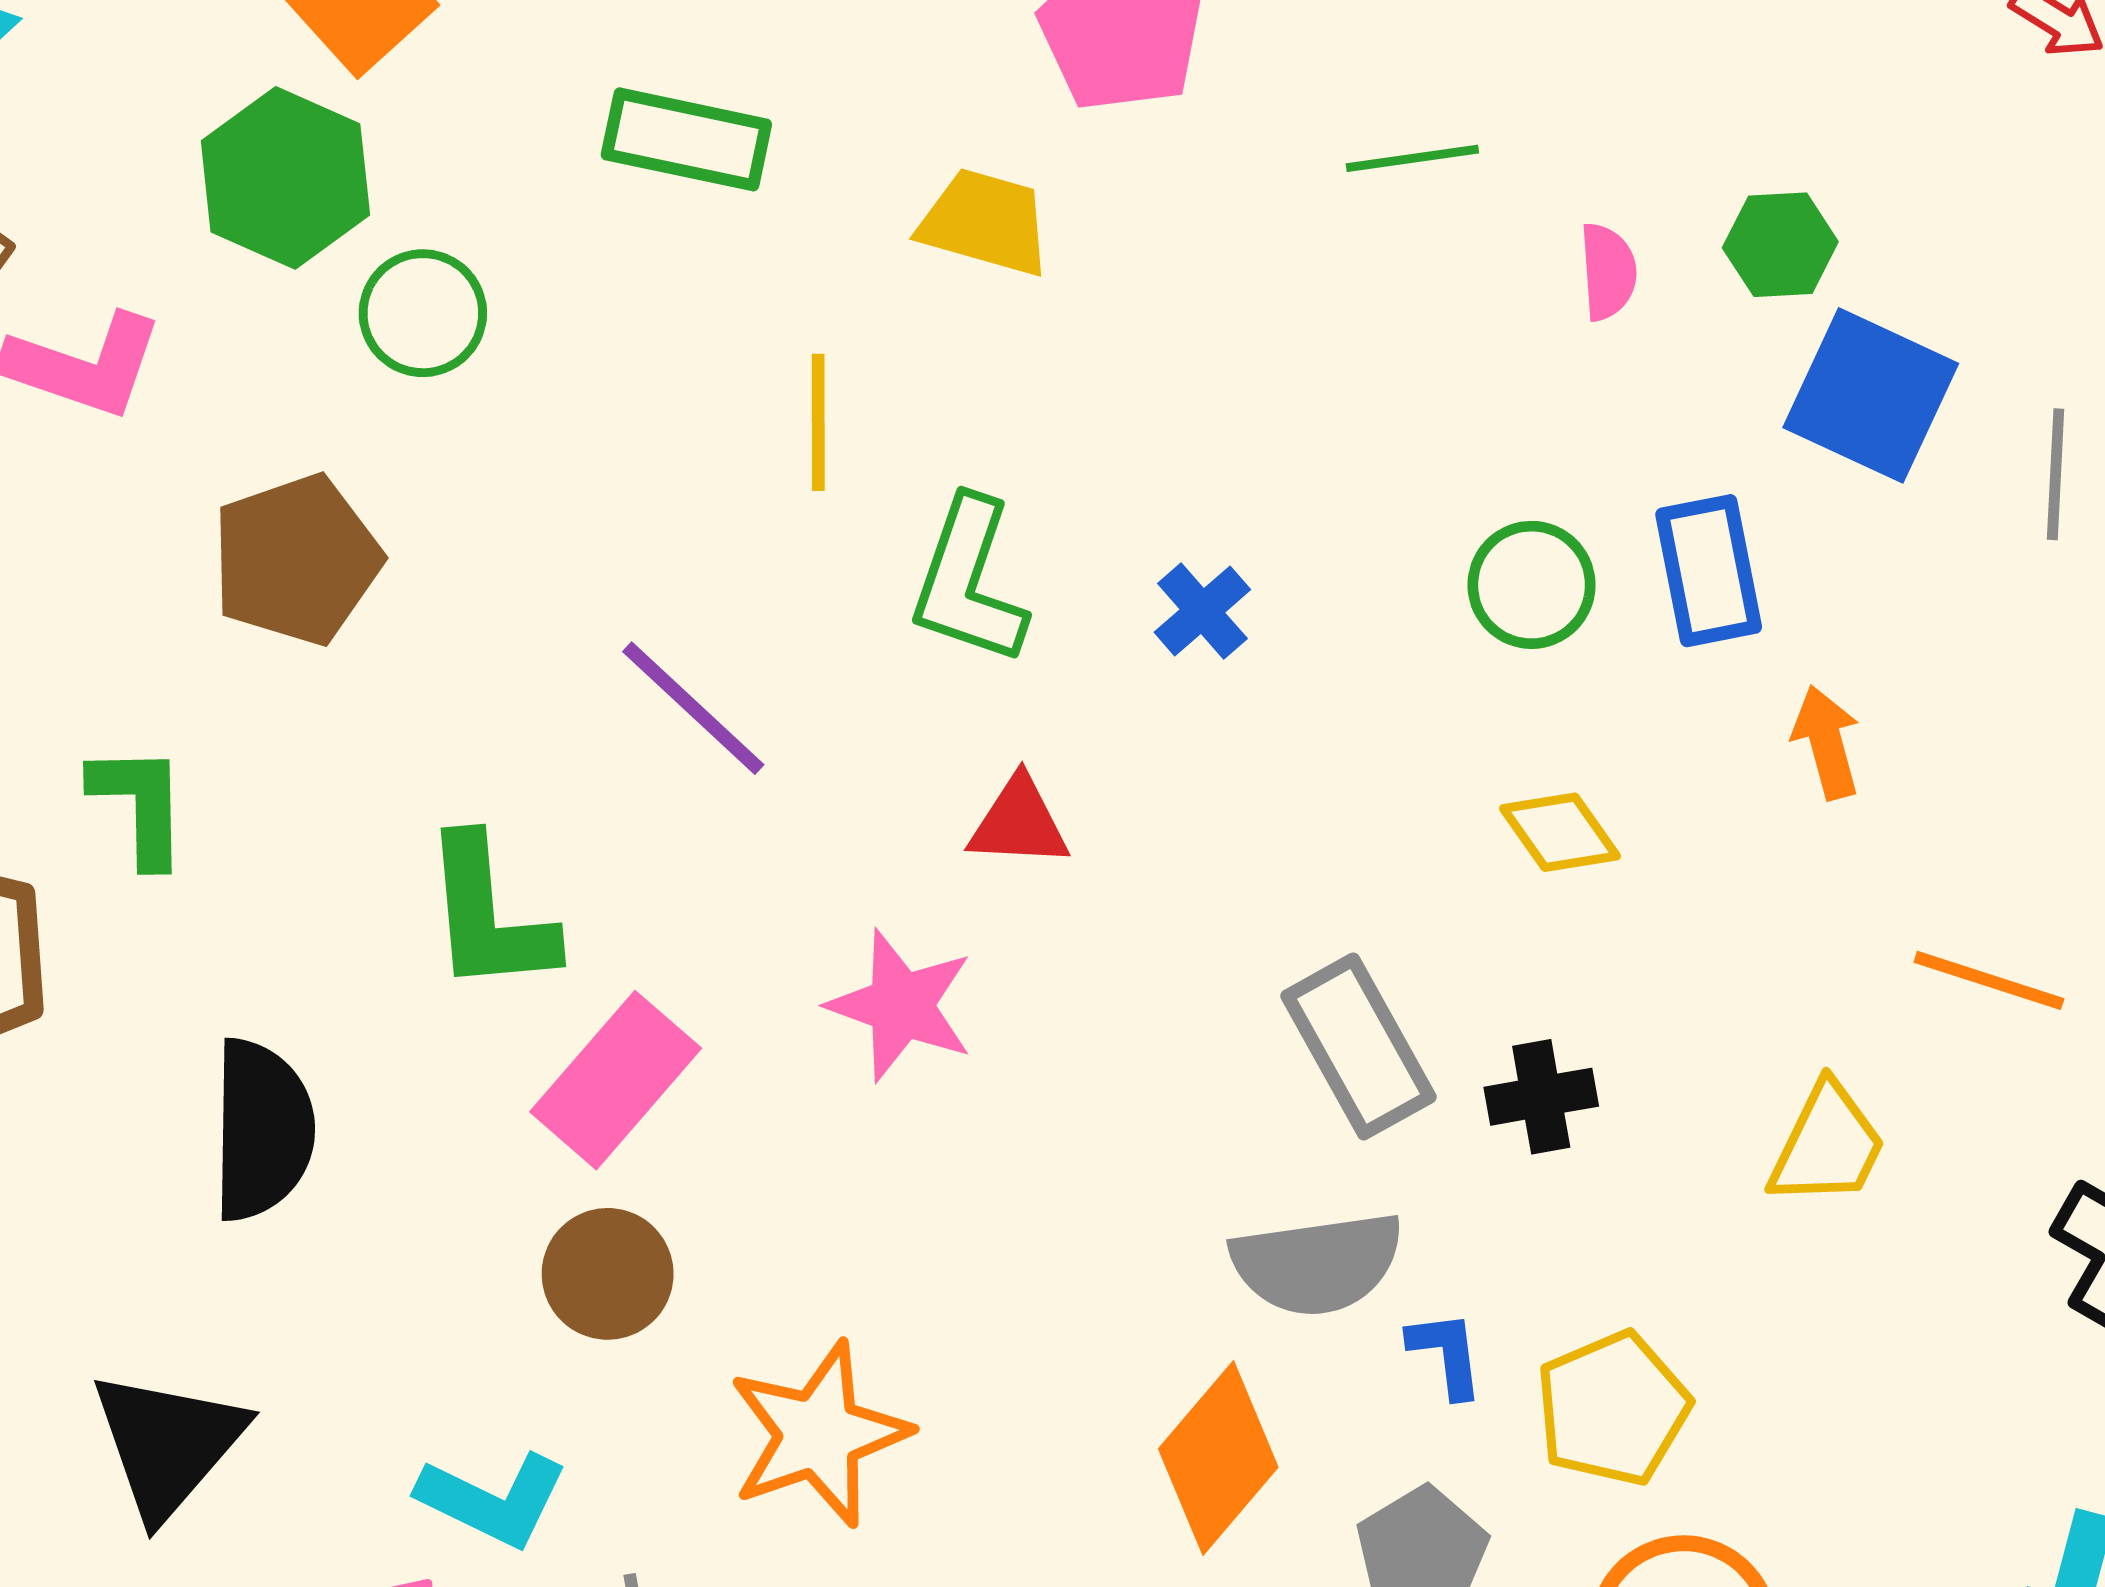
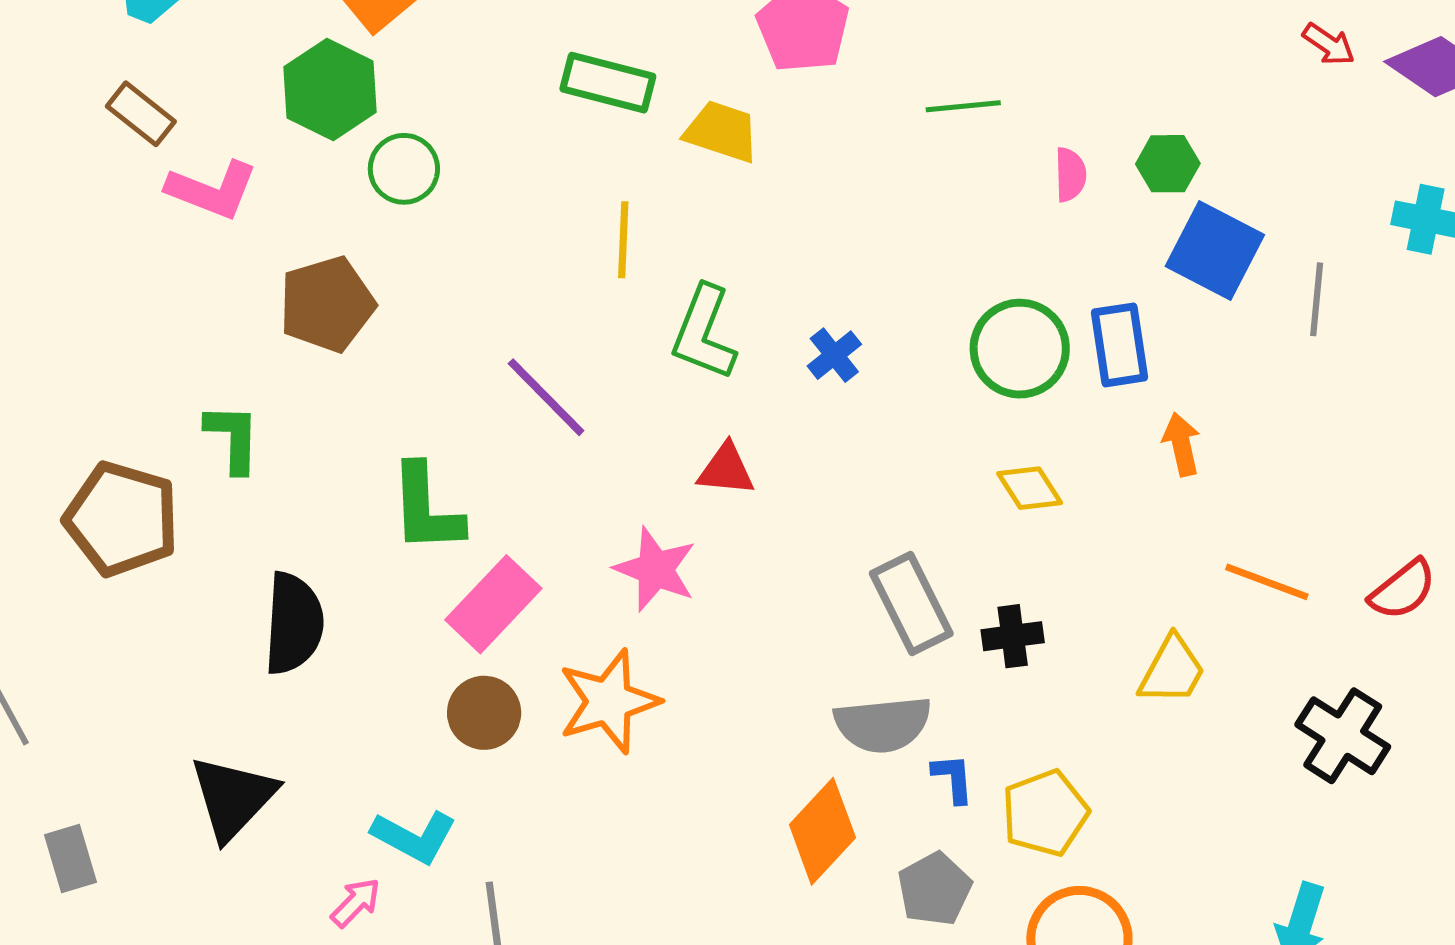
green rectangle: (686, 139) -> (608, 83), moved
green circle: (1532, 585) -> (1020, 349), size x1.4
orange star: (819, 1434) -> (609, 701), moved

